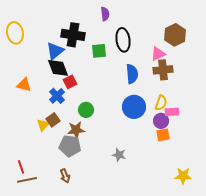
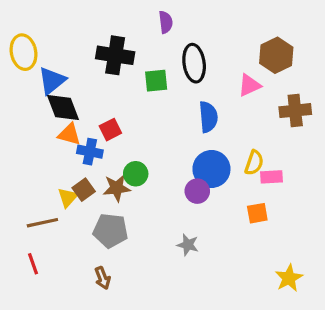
blue triangle: (55, 51) -> (52, 81), moved
black diamond: (58, 68) -> (63, 107), moved
brown cross: (163, 70) -> (295, 111), moved
orange triangle: (24, 85) -> (69, 134), moved
blue cross: (57, 96) -> (90, 152), turned -35
purple circle: (161, 121) -> (197, 191), moved
brown star: (76, 130) -> (117, 188), moved
yellow star: (183, 176) -> (289, 278), turned -30
brown line: (27, 180) -> (42, 223), moved

